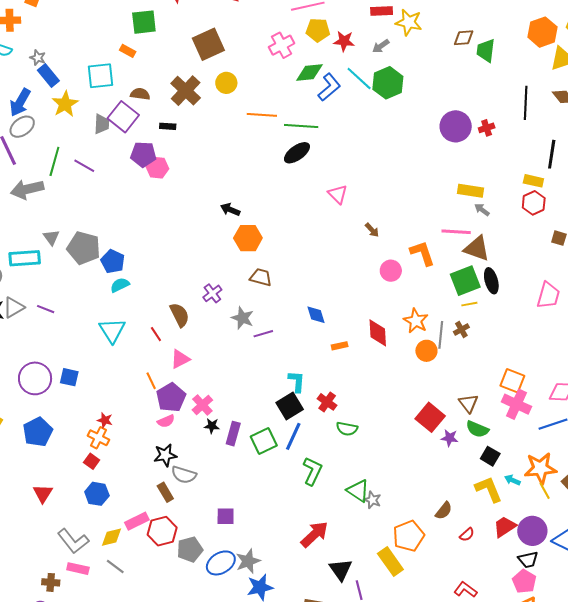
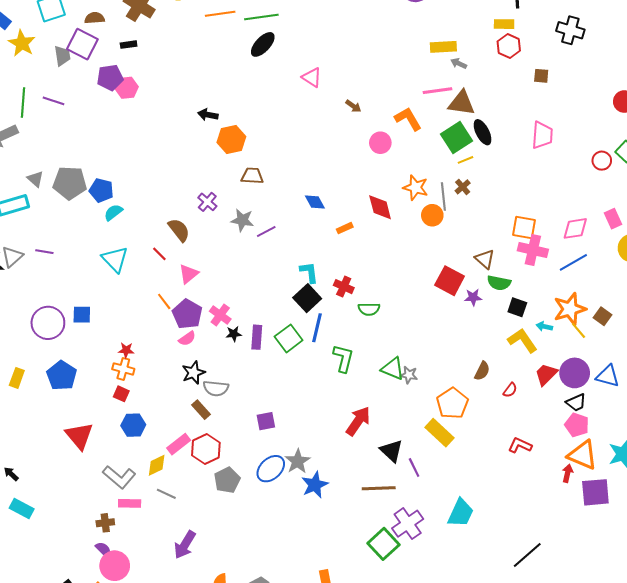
red triangle: (43, 493) -> (79, 436), size x1.4
gray pentagon: (190, 549) -> (227, 480), moved

